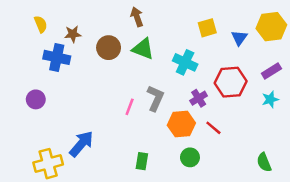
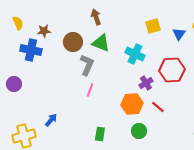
gray L-shape: (155, 98) -> (87, 65), moved
blue arrow: (81, 144) -> (51, 120), size x0.6

